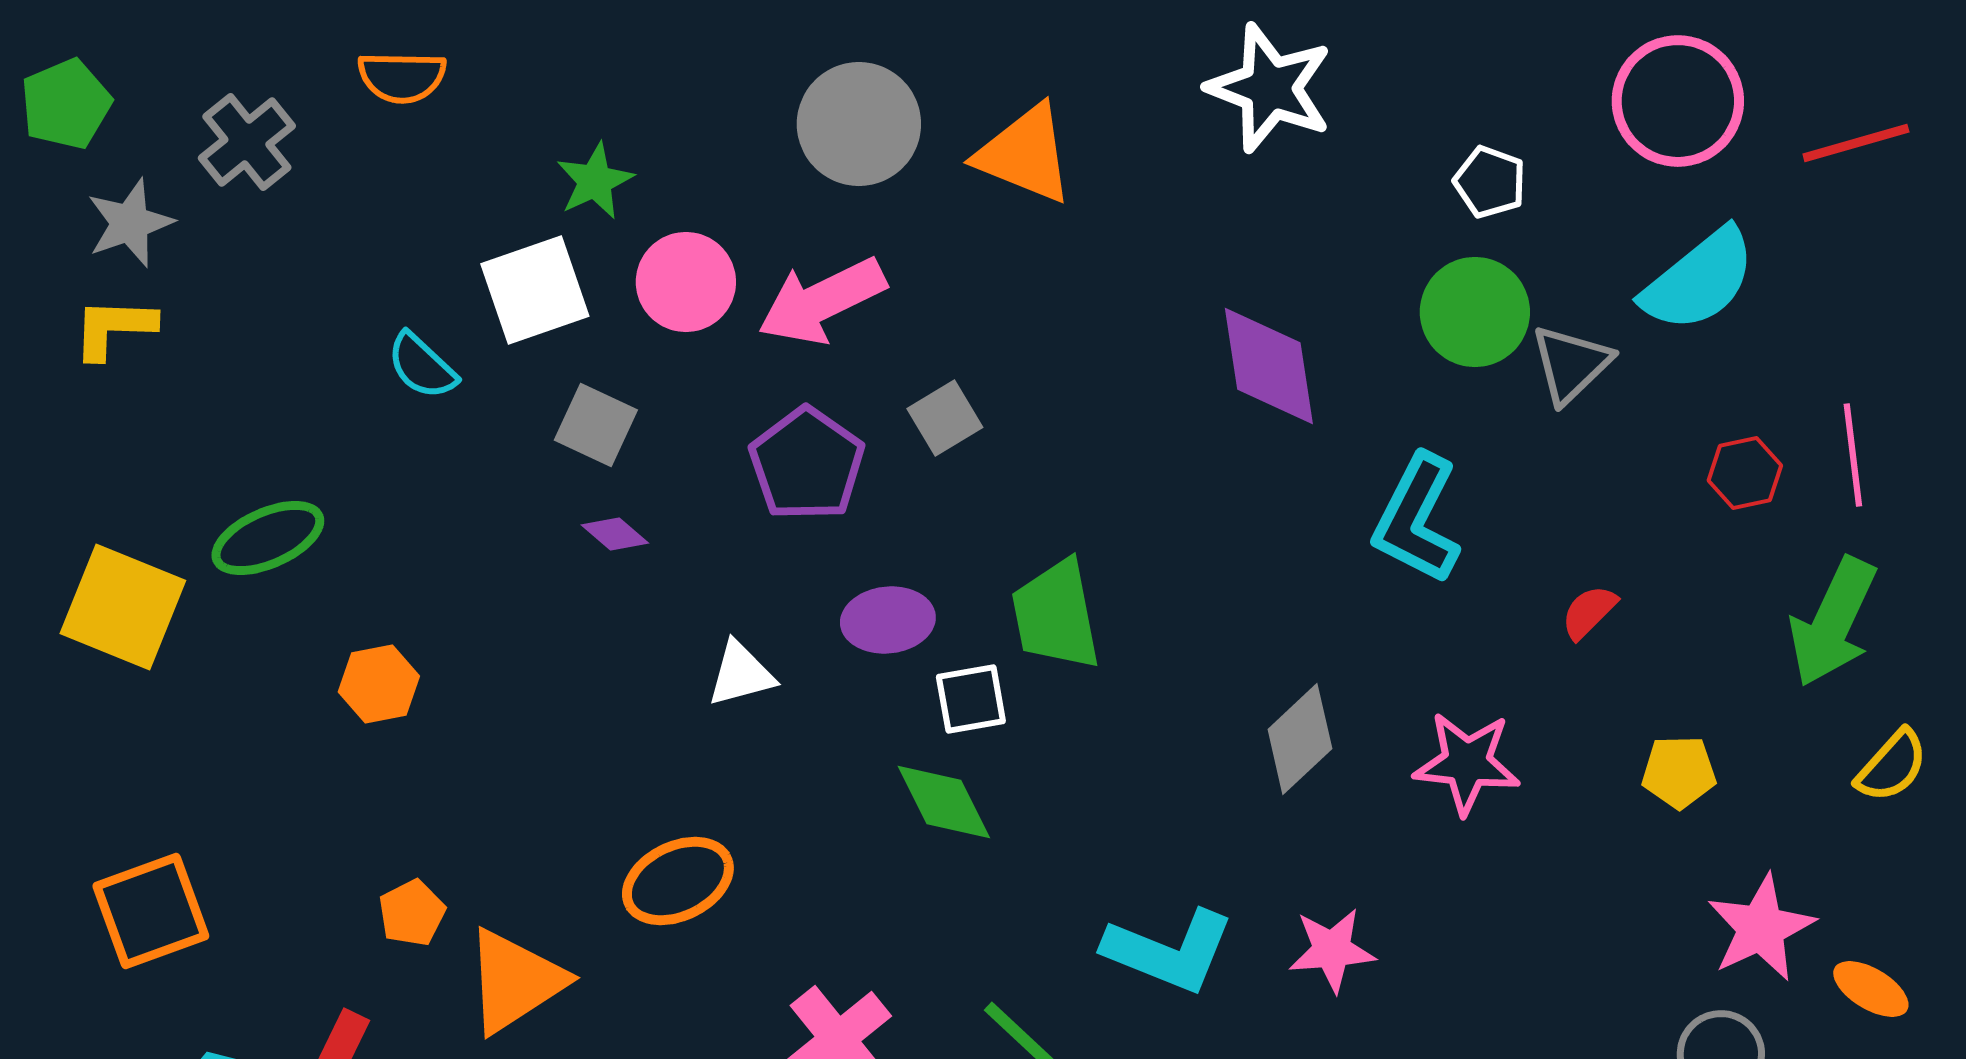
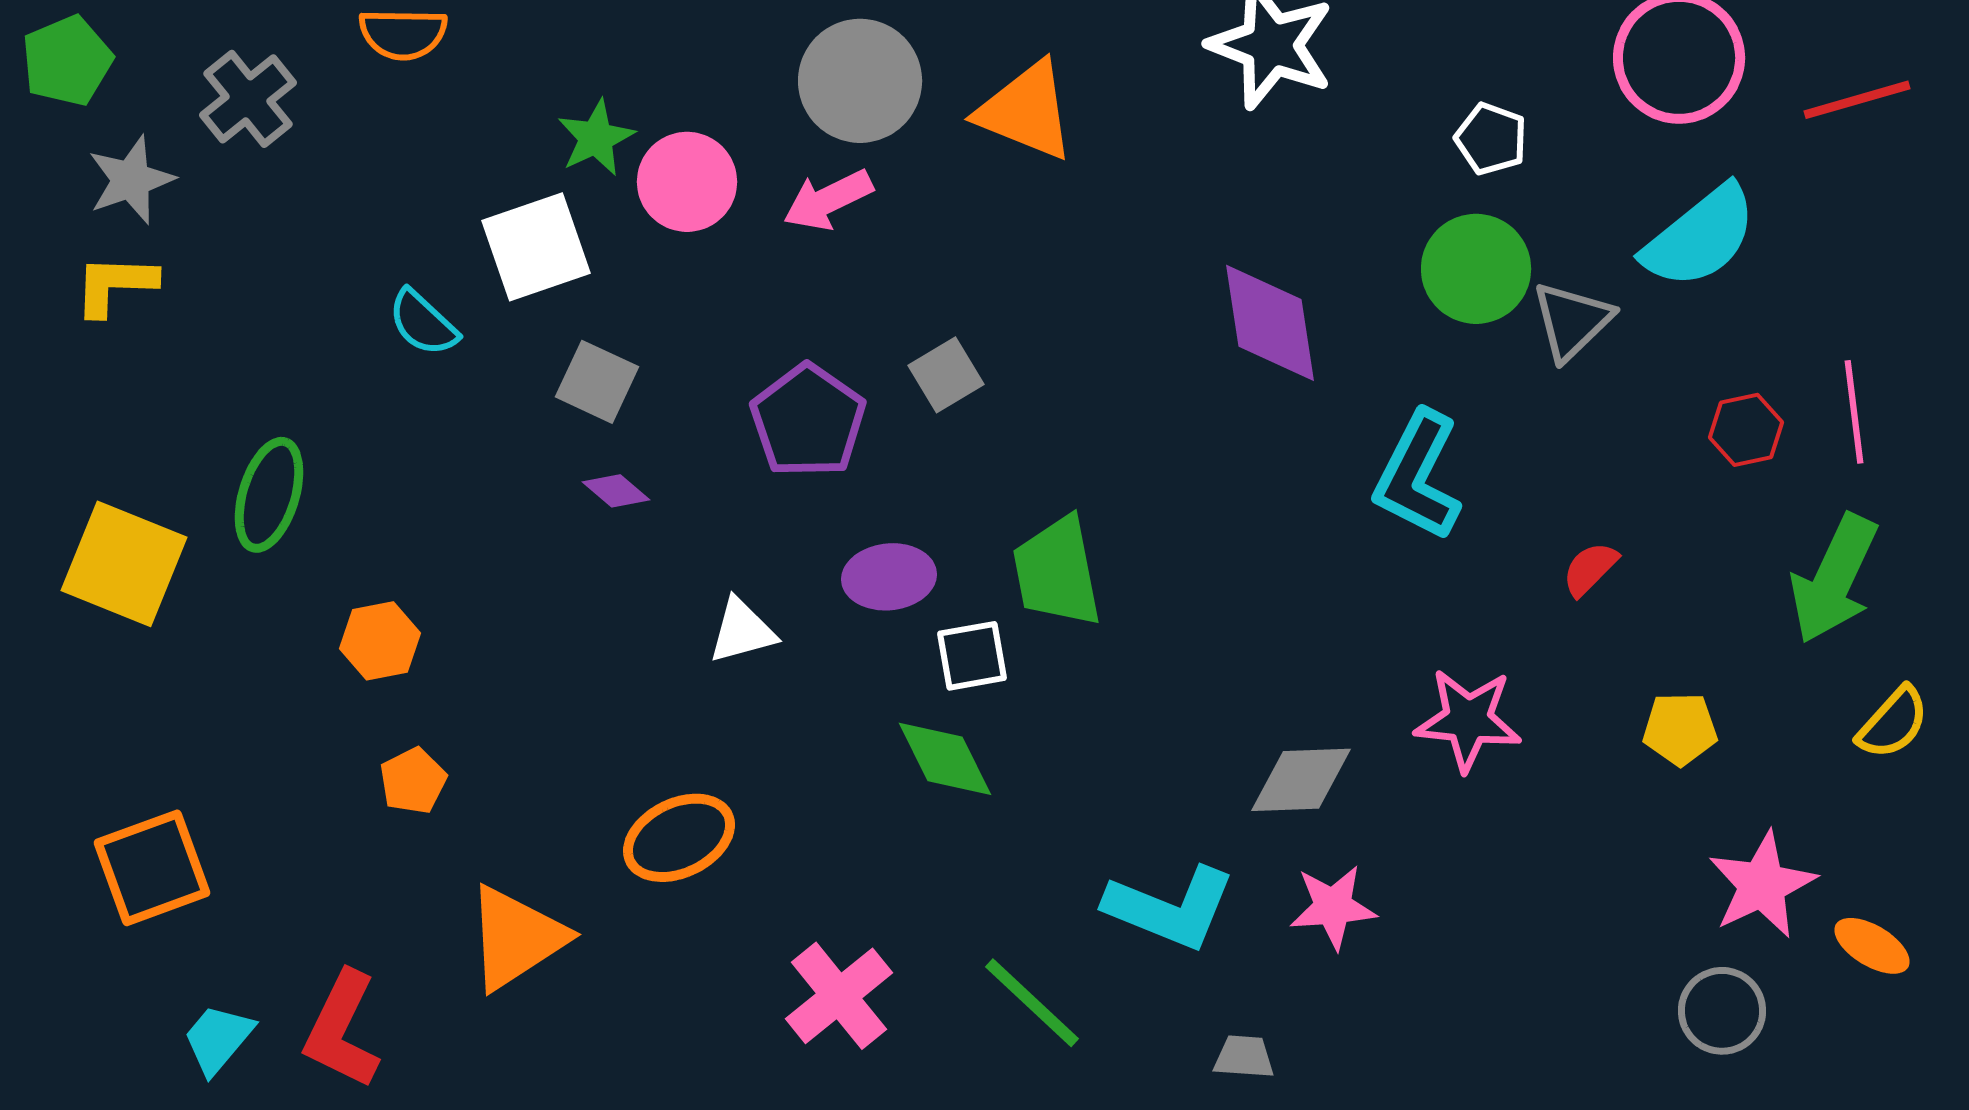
pink circle: (686, 282) -> (687, 182), moved
pink arrow: (822, 301) -> (828, 200), moved, size x0.7
green ellipse: (268, 538) -> (269, 495), turned -49
gray diamond: (1300, 739) -> (1301, 780), moved, turned 41
orange pentagon: (412, 913) -> (413, 781), moved

